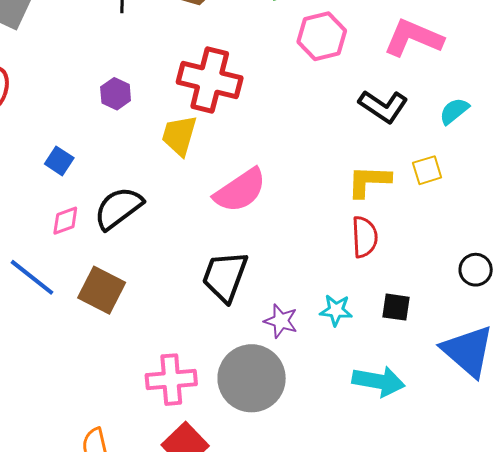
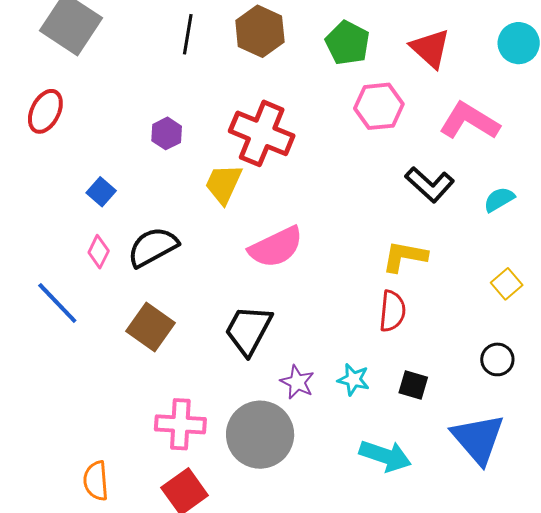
yellow square: (427, 170) -> (507, 284), moved, turned -32
pink diamond: (65, 221) -> (99, 252), turned -52
brown square: (102, 290) -> (150, 327), moved

